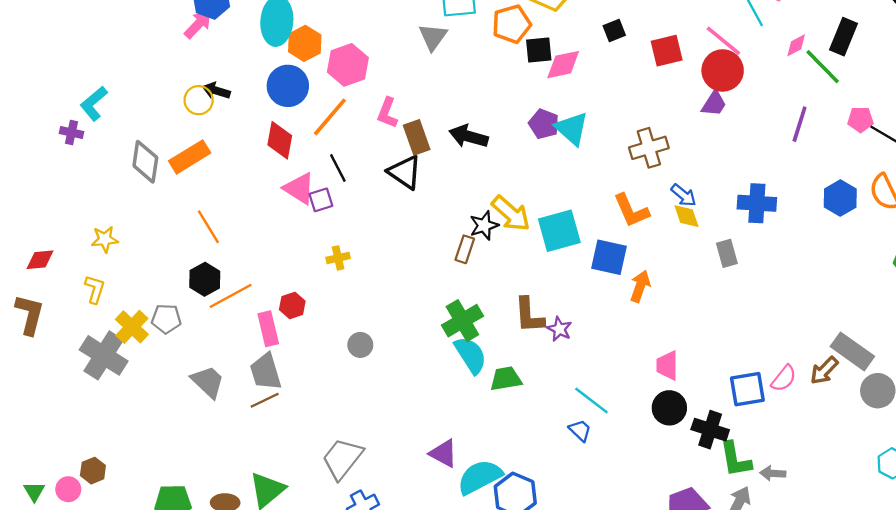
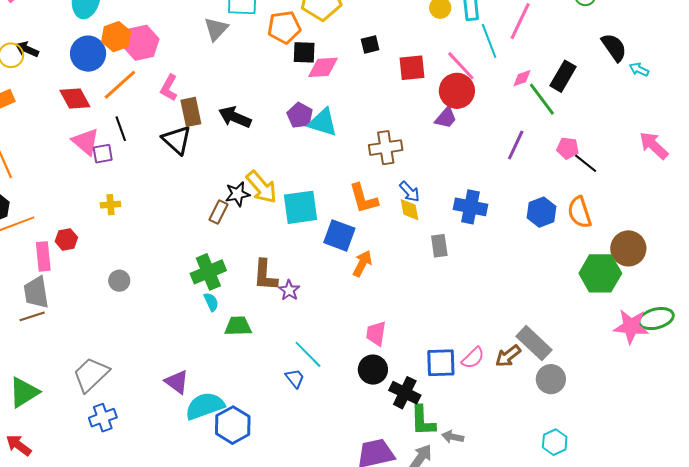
orange hexagon: (305, 43) -> (116, 37), moved
cyan triangle: (572, 128) -> (323, 122), turned -32
red diamond: (280, 140) -> (75, 98), turned -48
cyan semicircle: (471, 355) -> (211, 302), size x0.6

